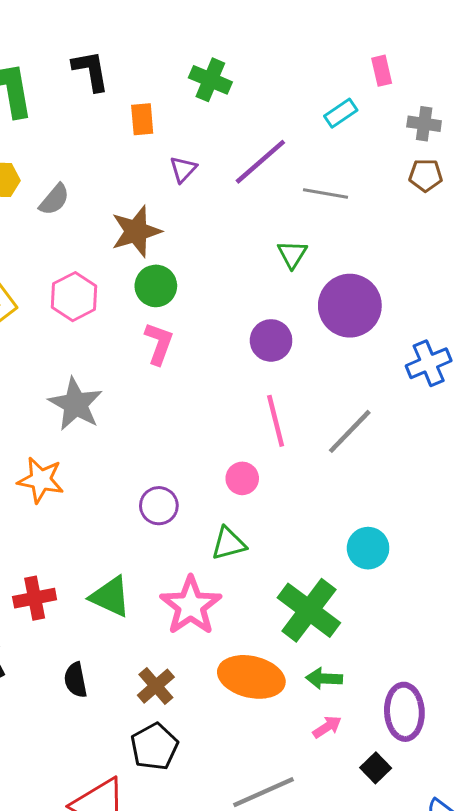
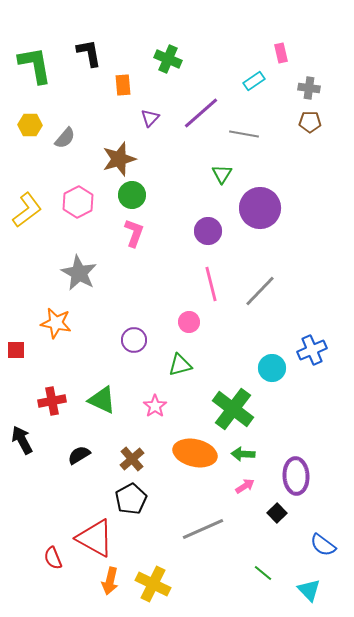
blue cross: (429, 363) -> (312, 350), moved
pink star: (191, 606) -> (155, 406), size x0.6
black semicircle: (76, 680) -> (79, 455), turned 70

